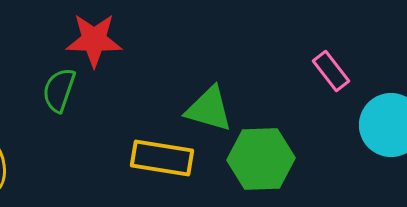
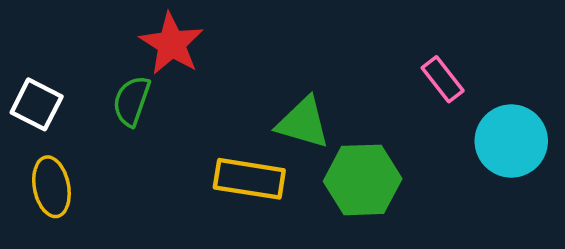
red star: (94, 40) -> (172, 44), turned 30

